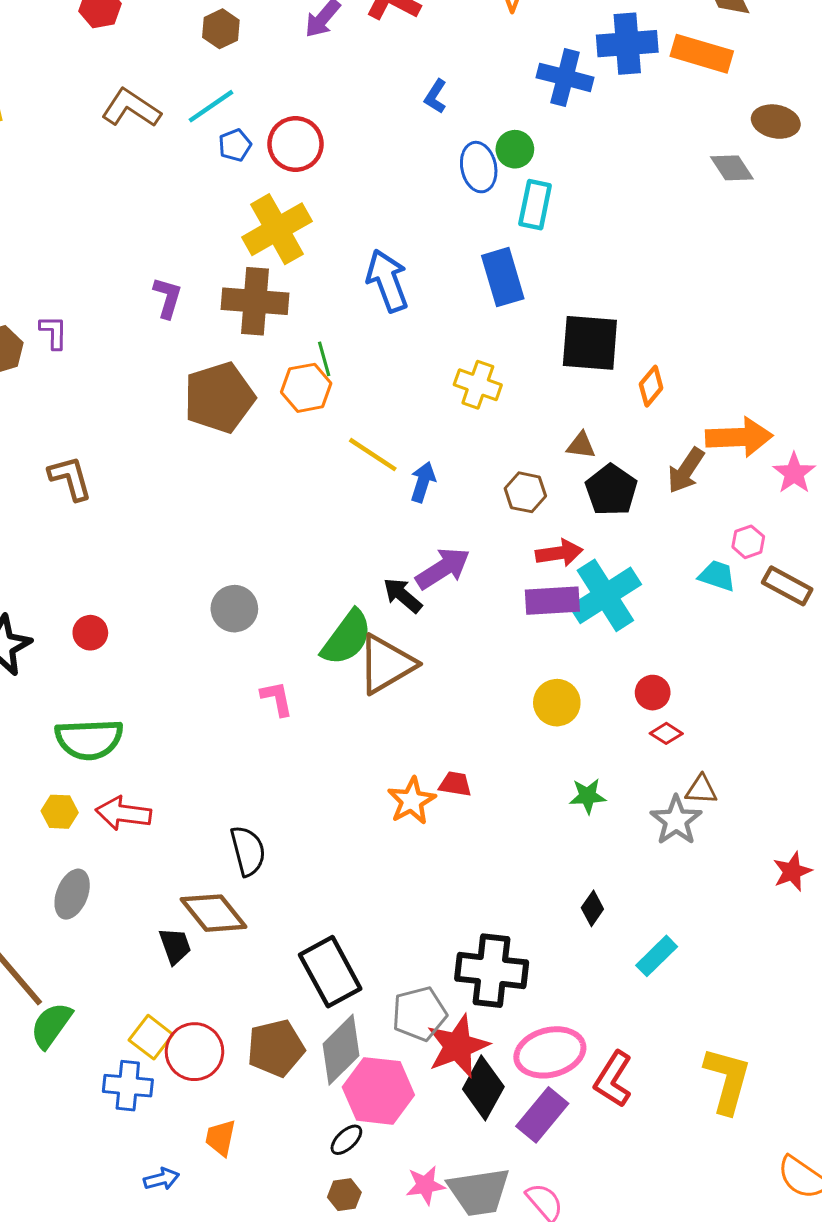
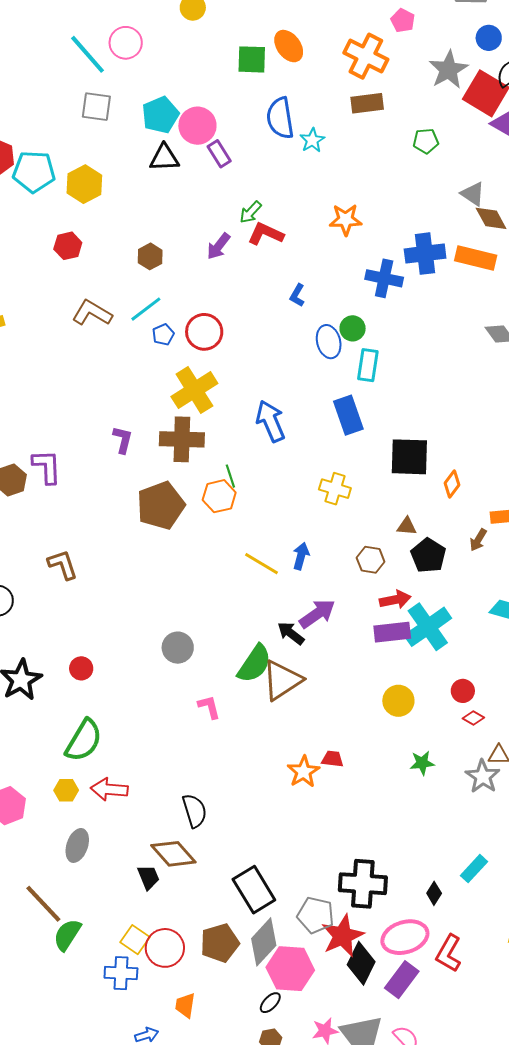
purple L-shape: (53, 332) -> (47, 467), size x1.5
yellow line: (373, 455) -> (261, 564), moved
brown arrow: (686, 470) -> (478, 540), size x0.7
green semicircle: (89, 739) -> (84, 740), turned -54
black diamond: (592, 908) -> (434, 893), moved
gray pentagon: (419, 1014) -> (316, 915), turned 30

